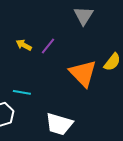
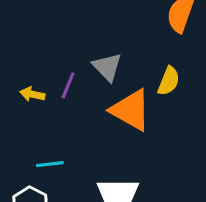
gray triangle: (84, 16) -> (107, 67), moved

